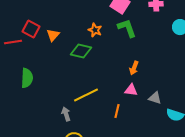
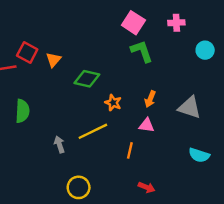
orange star: (95, 30) -> (113, 103), moved
gray triangle: (155, 98) -> (190, 107), moved, size x1.5
gray arrow: (66, 114) -> (59, 144), moved

